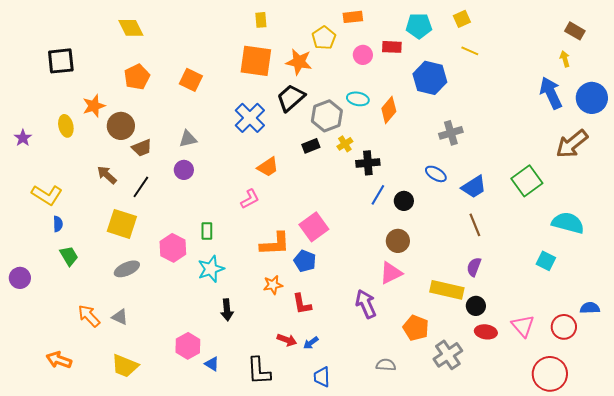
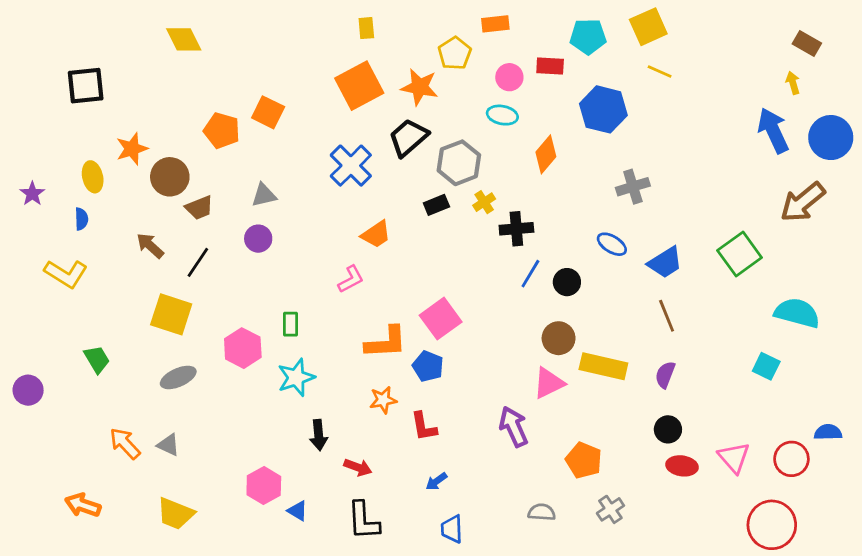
yellow square: (462, 19) -> (648, 27), size x1.5
orange square: (256, 61) -> (359, 86), turned -36
orange pentagon: (137, 77) -> (222, 131), moved, turned -30
cyan ellipse: (358, 99) -> (502, 115), moved
blue semicircle: (58, 224) -> (81, 219), moved
yellow rectangle: (447, 290) -> (603, 366), moved
red arrow: (287, 340) -> (358, 467), moved
gray cross: (448, 355) -> (610, 509), moved, size x0.7

